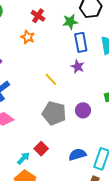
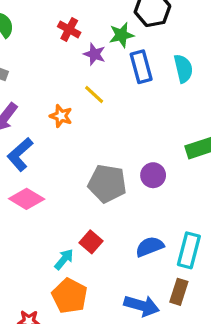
orange star: (28, 37) -> (61, 116), moved
purple star: (78, 67) -> (95, 54), moved
yellow line: (51, 79) -> (94, 95), moved

